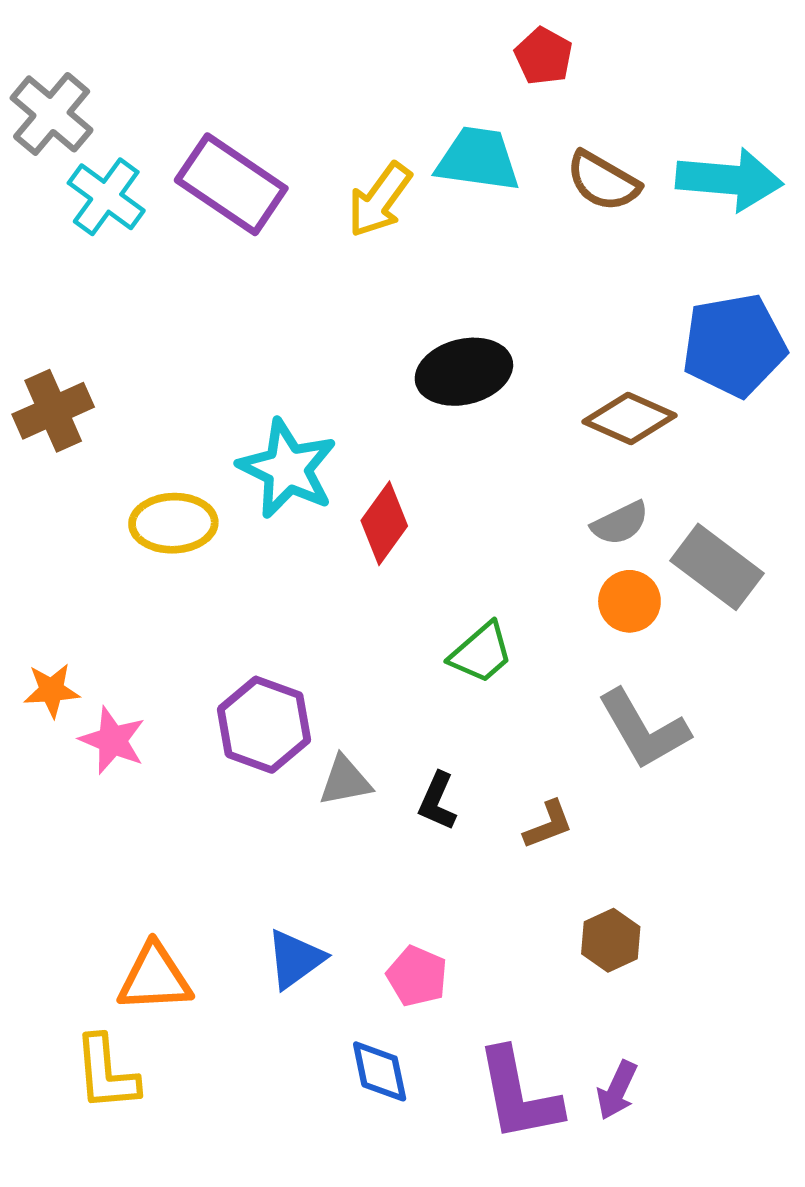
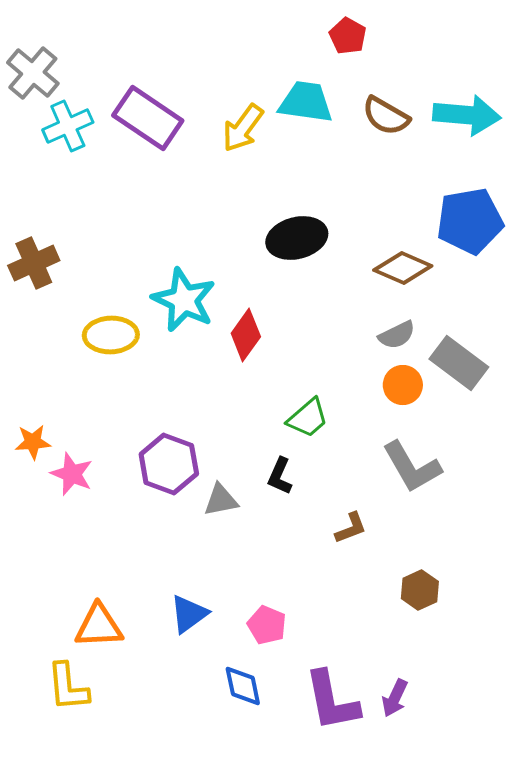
cyan cross: (106, 197) -> (68, 126), turned 30
black L-shape: (437, 801) -> (280, 476), moved
brown hexagon: (611, 940) -> (420, 590), moved

